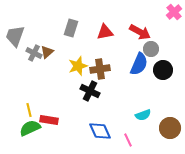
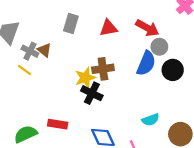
brown triangle: (47, 52) -> (44, 50), turned -40
yellow star: (78, 66) -> (85, 78), moved
yellow line: (29, 110) -> (24, 70), moved, turned -40
red rectangle: (49, 120) -> (58, 124), moved

